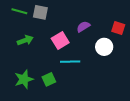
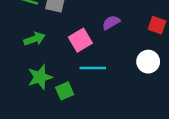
white circle: (104, 47) -> (148, 62), moved
green star: (24, 79) -> (40, 77), moved

